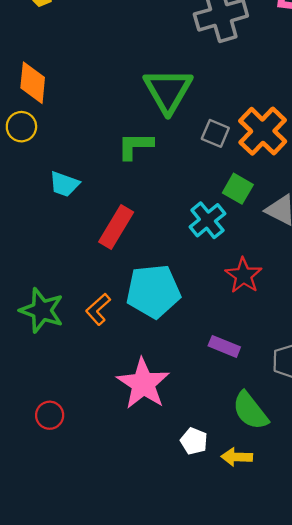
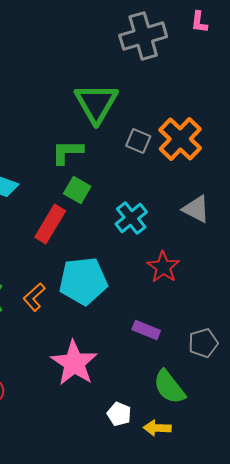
green square: (238, 189) -> (77, 190), moved

